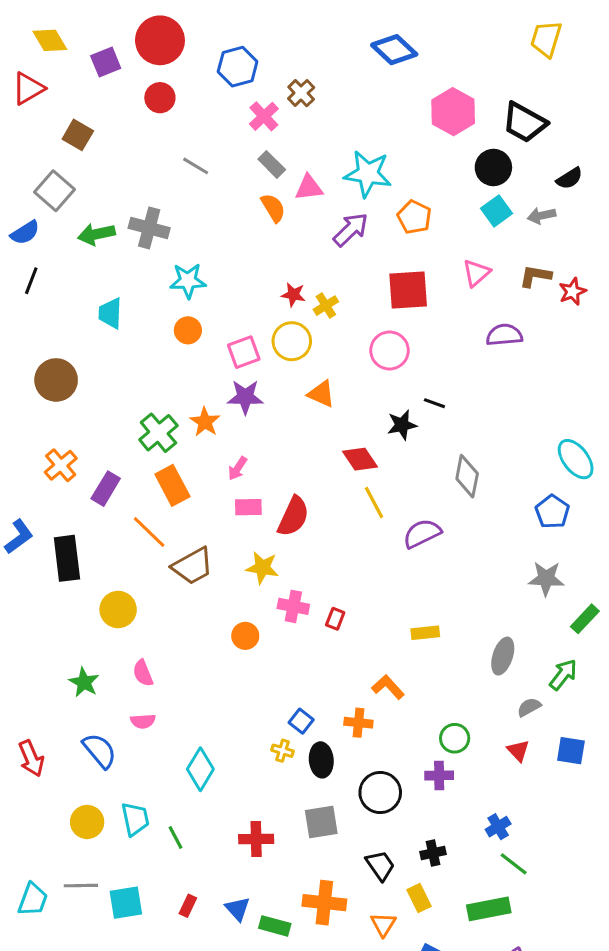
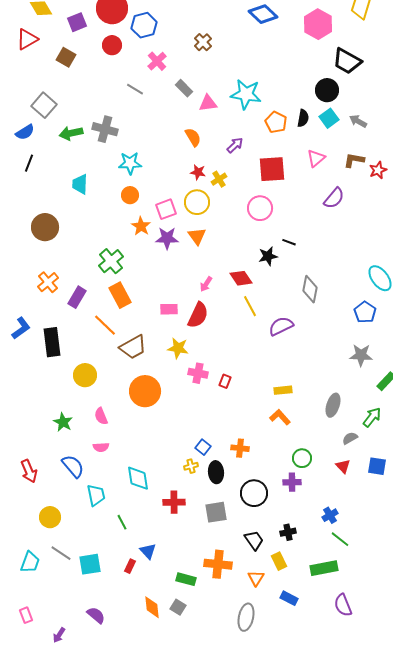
blue hexagon: (238, 67) -> (144, 25), moved
pink hexagon: (453, 112) -> (318, 24), moved
pink cross: (264, 116) -> (157, 61), moved
brown square: (78, 135) -> (66, 57), moved
black semicircle: (569, 178) -> (303, 118), moved, turned -48
orange semicircle: (273, 208) -> (193, 137), moved
gray arrow: (541, 216) -> (358, 121), turned 42
purple arrow: (351, 230) -> (235, 145), moved, size x0.7
purple semicircle: (504, 335) -> (334, 198), turned 135
orange triangle: (321, 394) -> (197, 236), moved, turned 30
orange star: (205, 422) -> (141, 226), moved
pink arrow: (238, 468) -> (206, 284), moved
orange circle: (245, 636) -> (145, 391), moved, size x1.8
orange L-shape: (388, 687) -> (280, 417), moved
yellow cross: (282, 751) -> (191, 466), turned -32
cyan diamond: (200, 769) -> (138, 478), turned -40
cyan trapezoid: (135, 819) -> (96, 495), moved
yellow circle: (87, 822) -> (50, 517), moved
red cross: (256, 839) -> (174, 502), moved
gray line: (81, 886) -> (61, 553), turned 35
blue triangle: (238, 909) -> (148, 551), moved

